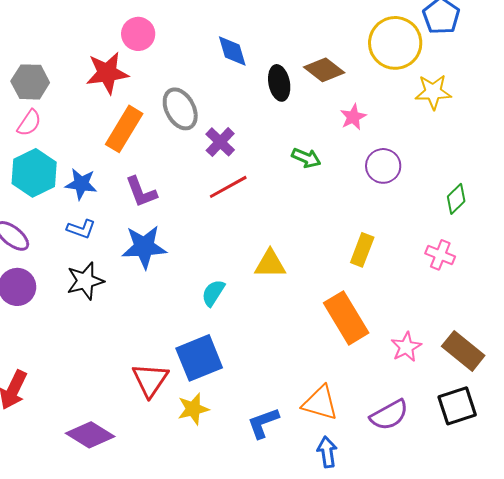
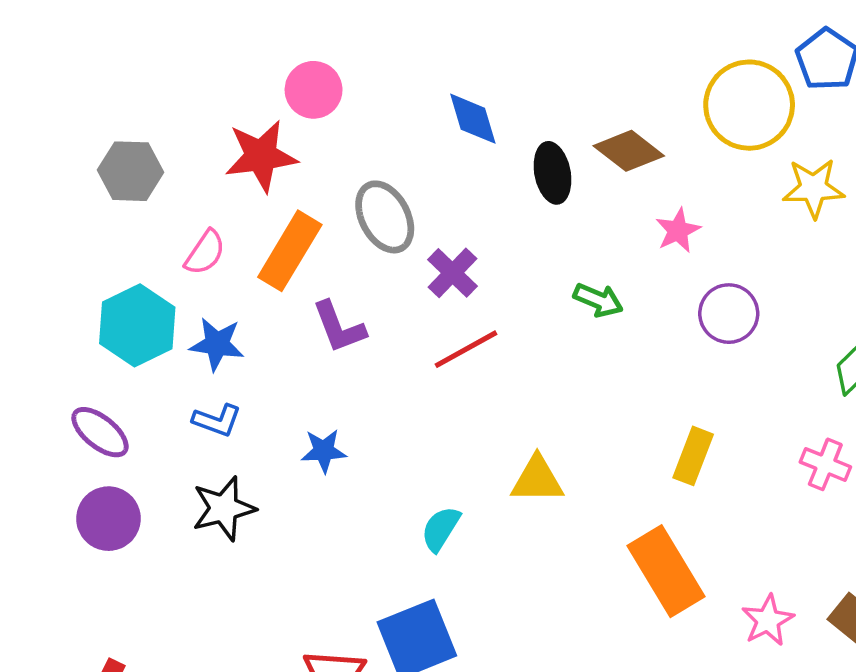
pink semicircle: (29, 123) -> (205, 253), moved
purple L-shape: (141, 192) -> (339, 327), moved
blue star: (144, 247) -> (324, 451), size x0.6

